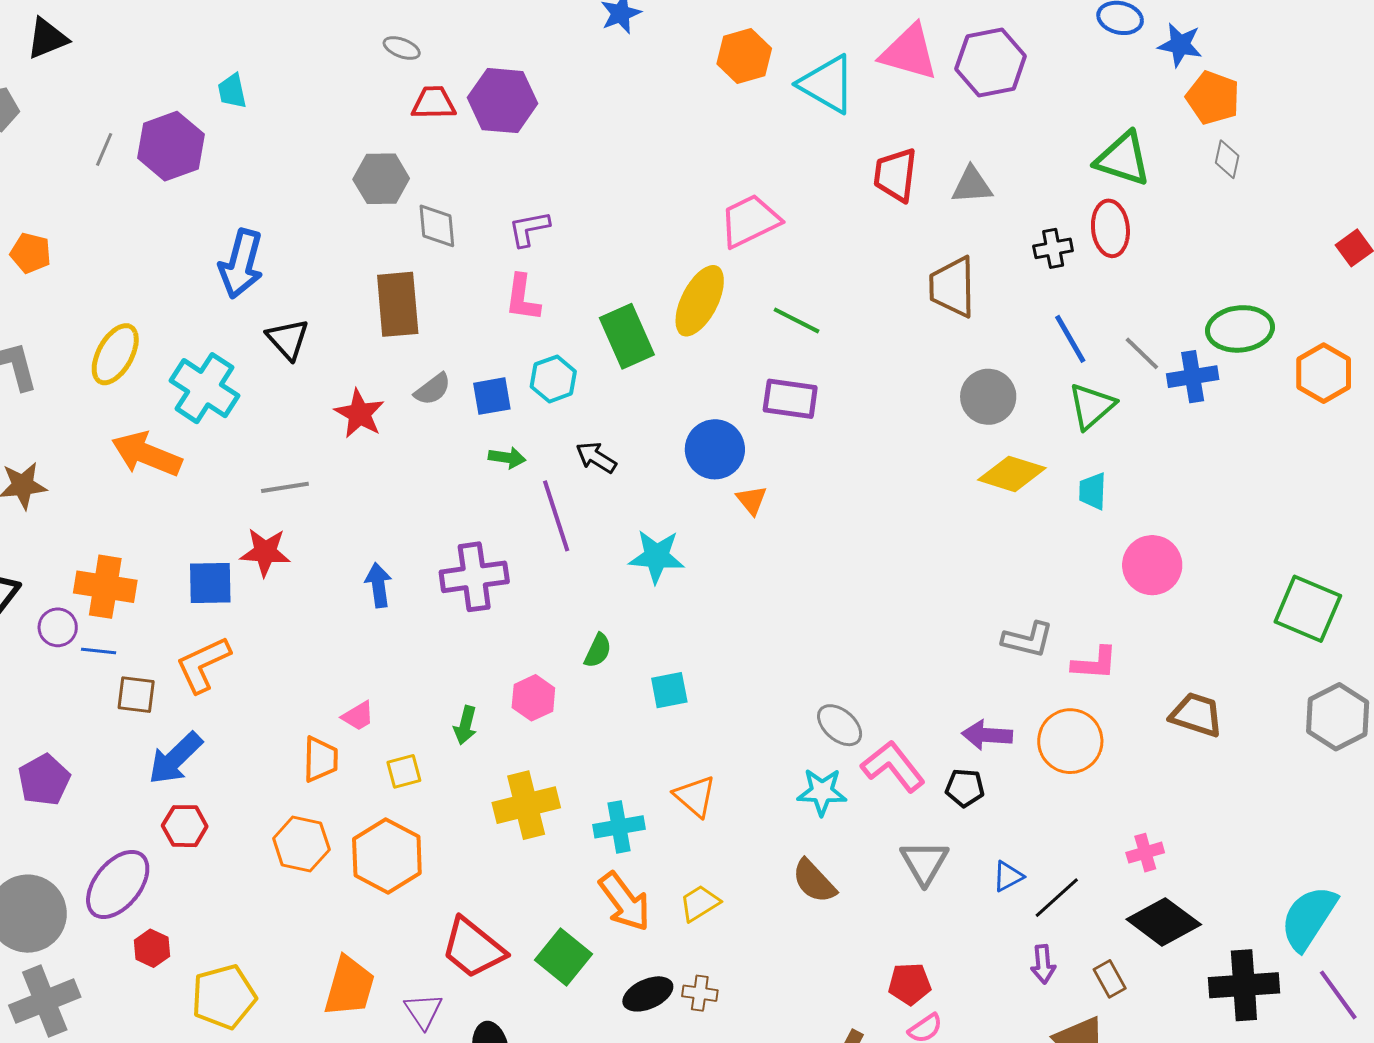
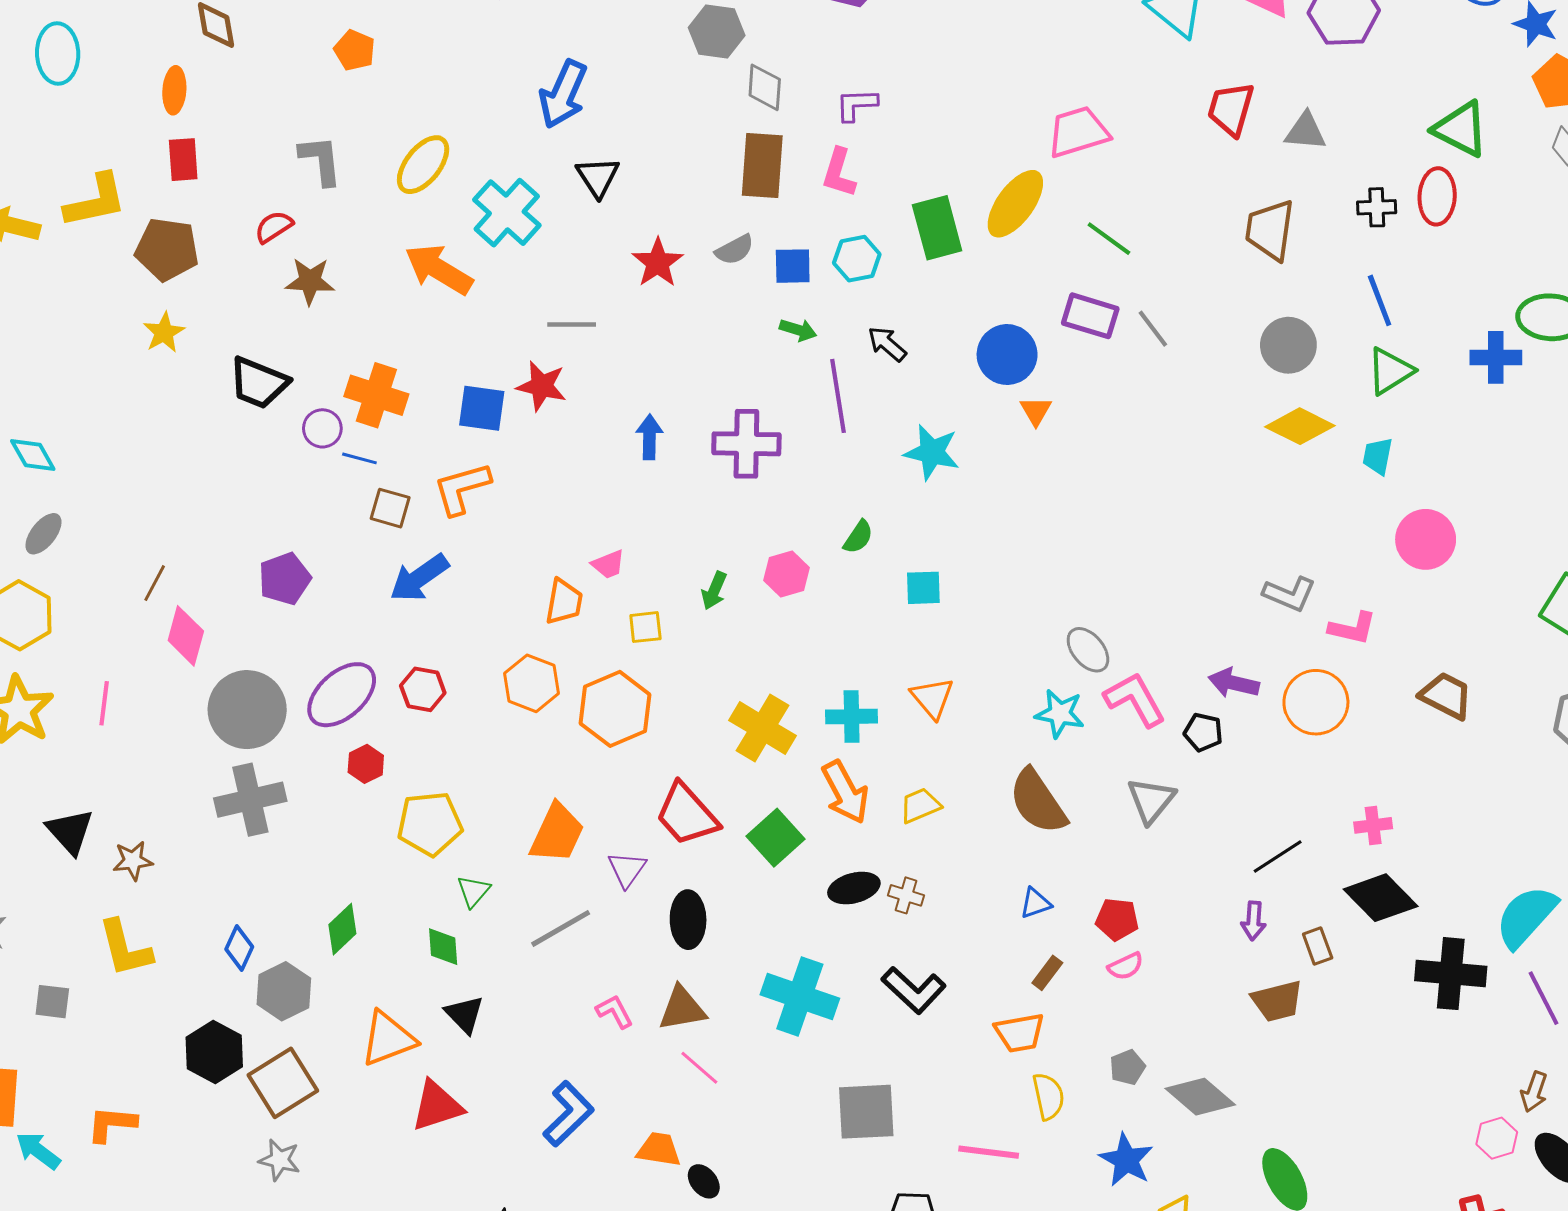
brown rectangle: (398, 304) -> (762, 165), moved
gray line: (1142, 353) -> (1153, 329), moved
yellow cross: (526, 805) -> (762, 728), moved, turned 36
red hexagon: (185, 826) -> (423, 689), moved
blue triangle: (1008, 876) -> (1035, 903), moved
brown semicircle: (814, 881) -> (1038, 802), size x1.4

